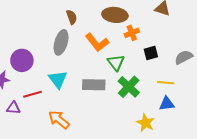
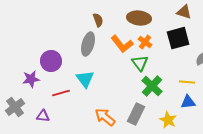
orange cross: (132, 33) -> (145, 42), moved, turned -32
black square: (151, 53) -> (178, 38), moved, size x1.6
gray rectangle: (94, 85) -> (136, 114), moved, turned -65
purple triangle: (13, 108) -> (43, 116), moved
orange arrow: (59, 120) -> (105, 117), moved

